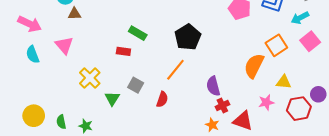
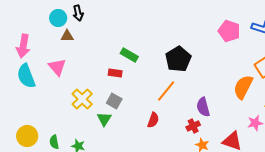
pink arrow: (30, 24) -> (23, 46), turned 75
cyan semicircle: (33, 55) -> (26, 76), size x1.4
gray square: (136, 85) -> (114, 101), moved
red cross: (222, 106) -> (193, 126), moved

